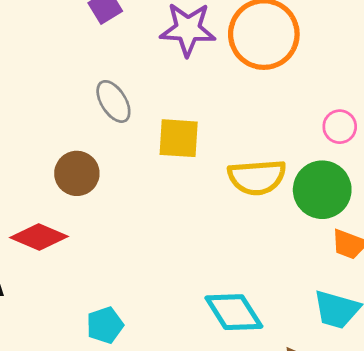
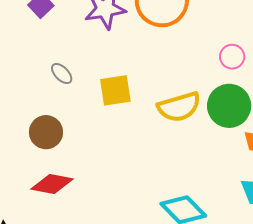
gray ellipse: (113, 101) -> (62, 74), size x0.7
red diamond: (39, 237) -> (52, 184), moved

